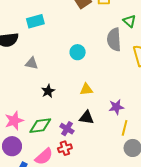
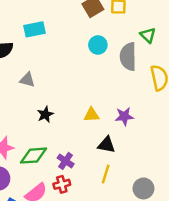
cyan circle: (78, 52) -> (98, 45), moved
purple star: (116, 107) -> (124, 116), moved
black triangle: (87, 118) -> (106, 145), moved
yellow line: (125, 128) -> (106, 174), moved

